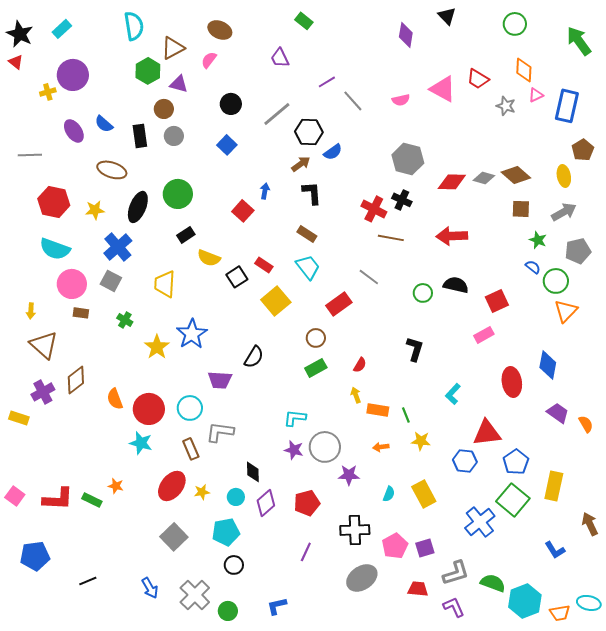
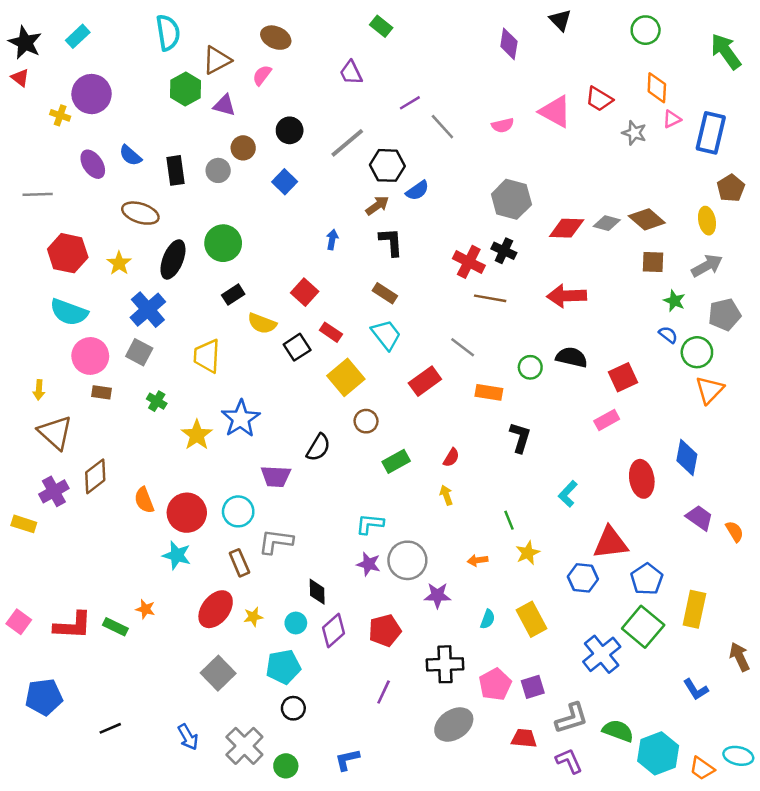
yellow cross: (48, 92) -> (60, 115), turned 35
brown circle: (164, 109) -> (243, 148), moved
yellow star: (95, 210) -> (119, 263), turned -30
red square: (243, 211) -> (305, 292), moved
brown circle: (316, 338) -> (366, 421), moved
orange rectangle: (378, 410) -> (489, 392), moved
yellow star: (421, 441) -> (528, 553), turned -30
orange trapezoid: (560, 613) -> (702, 768), turned 45

